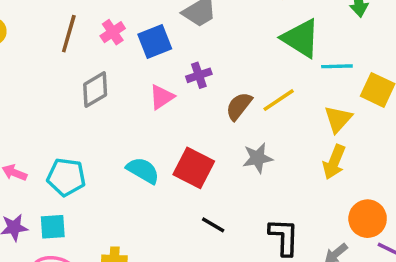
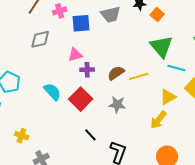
purple cross: (199, 75) -> (87, 70), moved
black line: (213, 225) -> (90, 135), moved

